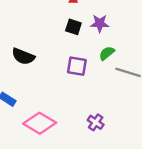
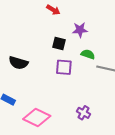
black square: (73, 27) -> (59, 44), moved
green semicircle: (107, 53) -> (88, 54), turned 64

